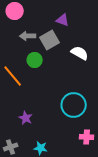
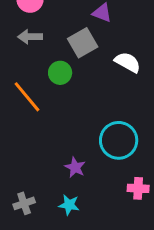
gray arrow: (28, 36) -> (30, 37), moved
purple star: (26, 118) -> (75, 167), moved

